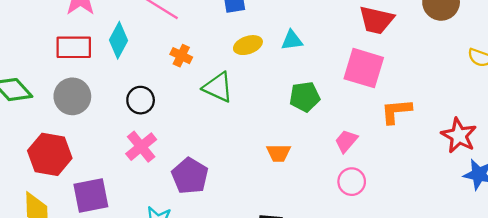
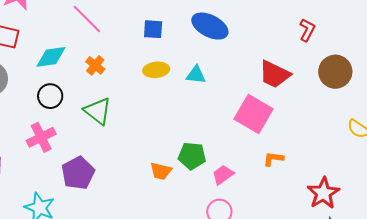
cyan diamond: (118, 40) -> (51, 57), moved, turned 40
green triangle: (218, 87) -> (98, 111), moved
green pentagon: (305, 97) -> (192, 156), moved
orange L-shape: (396, 111) -> (273, 159), size x0.7

